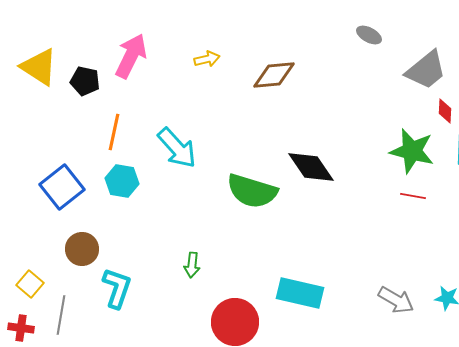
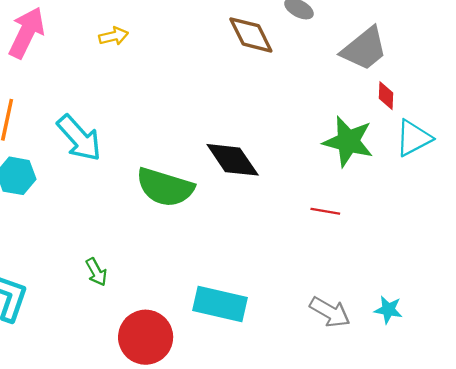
brown diamond: (274, 75) -> (251, 35), moved, turned 69
red line: (413, 196) -> (325, 211), moved
green arrow: (192, 265) -> (96, 272), turned -35

